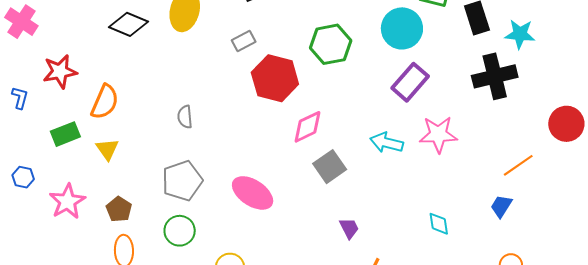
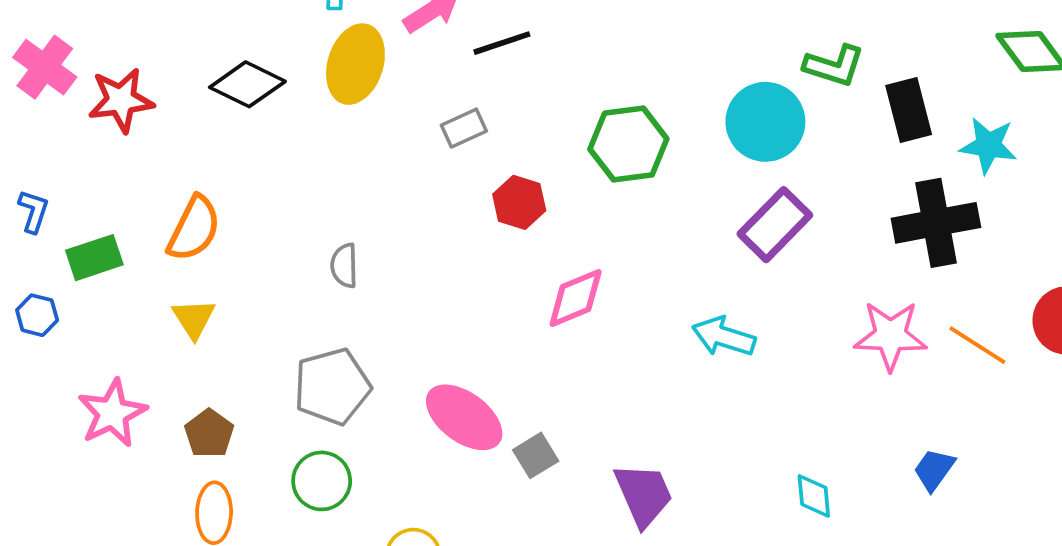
red star: (60, 72) -> (121, 100), moved
red hexagon: (275, 78) -> (519, 202), size x0.6
green rectangle: (65, 134) -> (94, 258), moved
pink star: (438, 134) -> (890, 336), moved
orange line: (518, 165) -> (977, 345), moved, turned 64
gray square: (330, 167) -> (536, 455), moved, size x0.7
blue hexagon: (23, 177) -> (37, 315), moved
purple trapezoid: (349, 228) -> (644, 495), size x1.6

